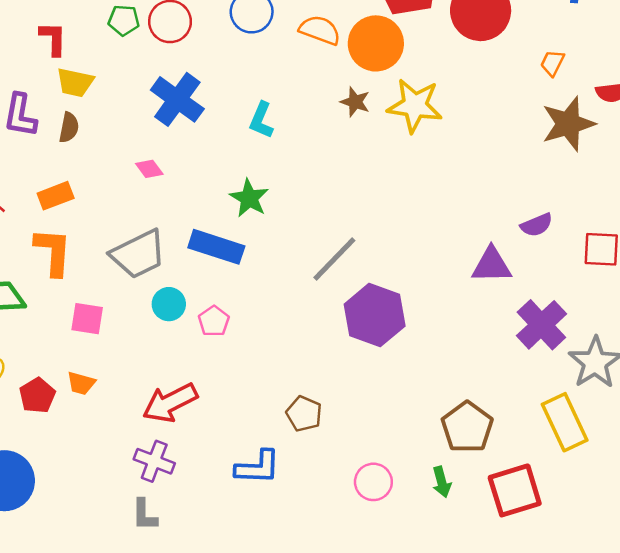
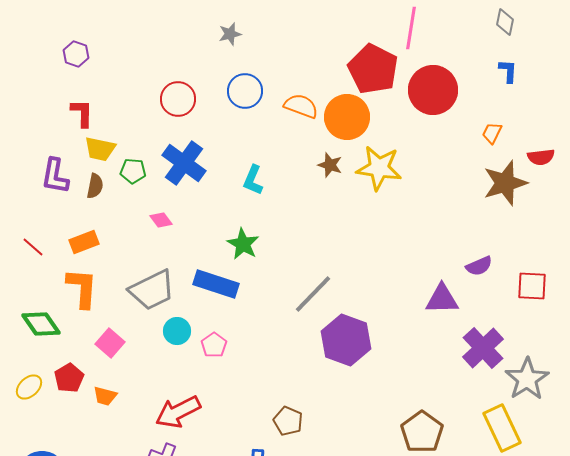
green pentagon: (124, 20) -> (133, 171), moved
pink square: (87, 319) -> (110, 343), turned 32
red pentagon: (37, 395) -> (69, 378), moved

